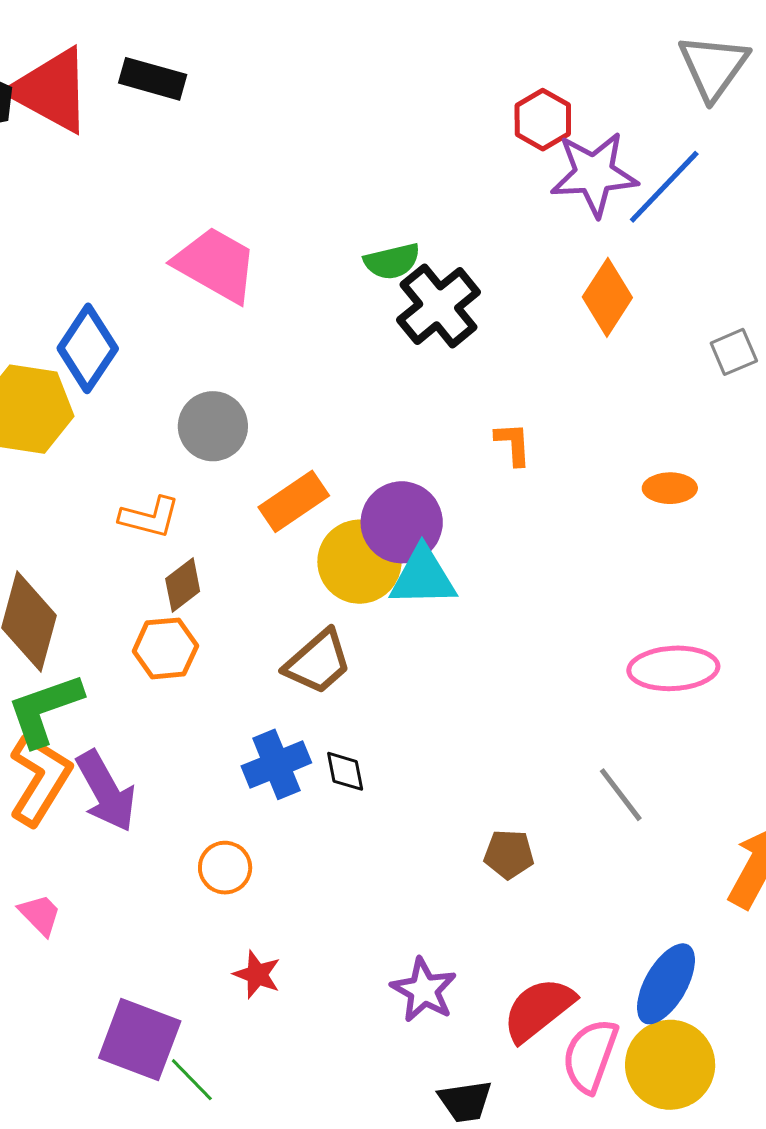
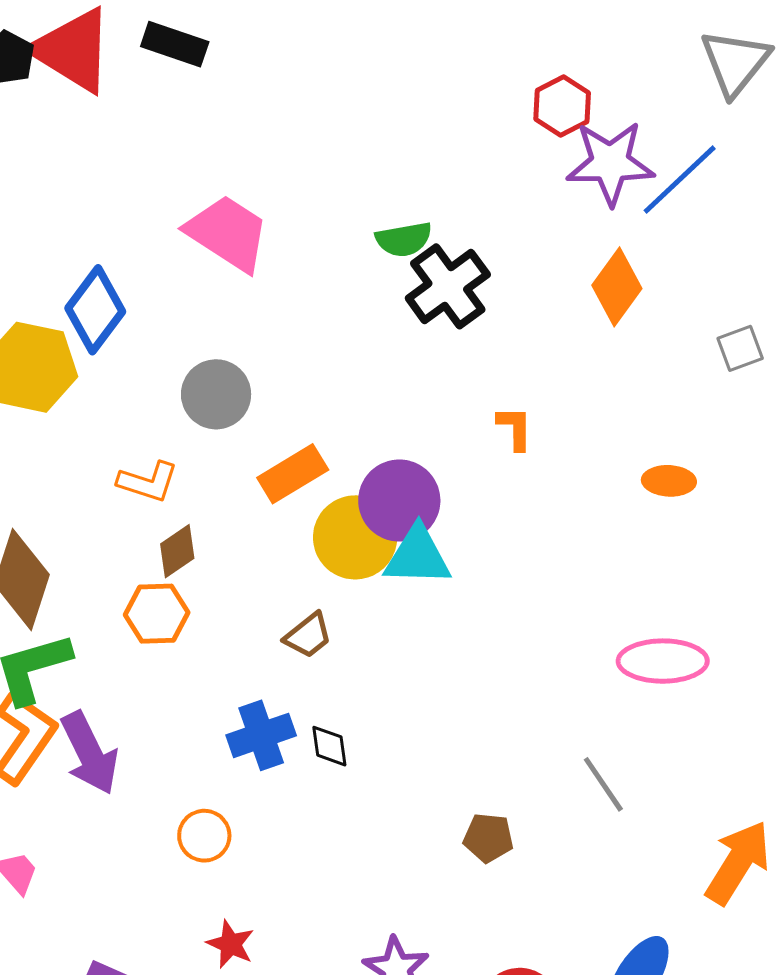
brown trapezoid: (318, 662) -> (308, 635), size x0.7

